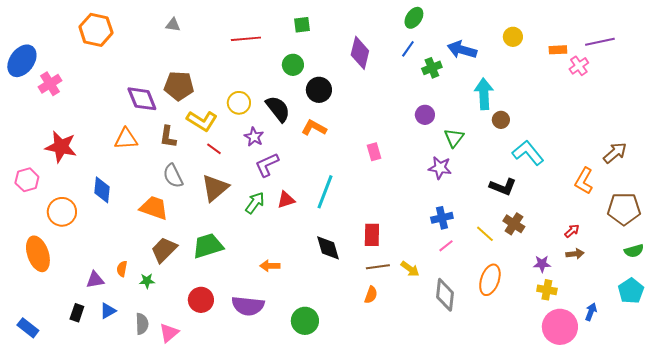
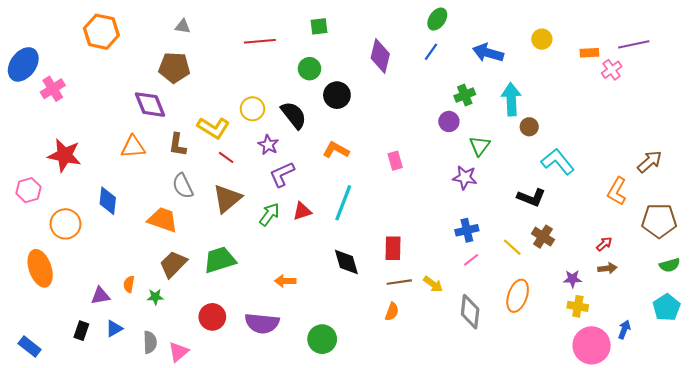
green cross: (432, 68) -> (465, 95), moved
brown pentagon: (179, 86) -> (174, 68), moved
orange L-shape: (314, 128) -> (336, 150), moved

